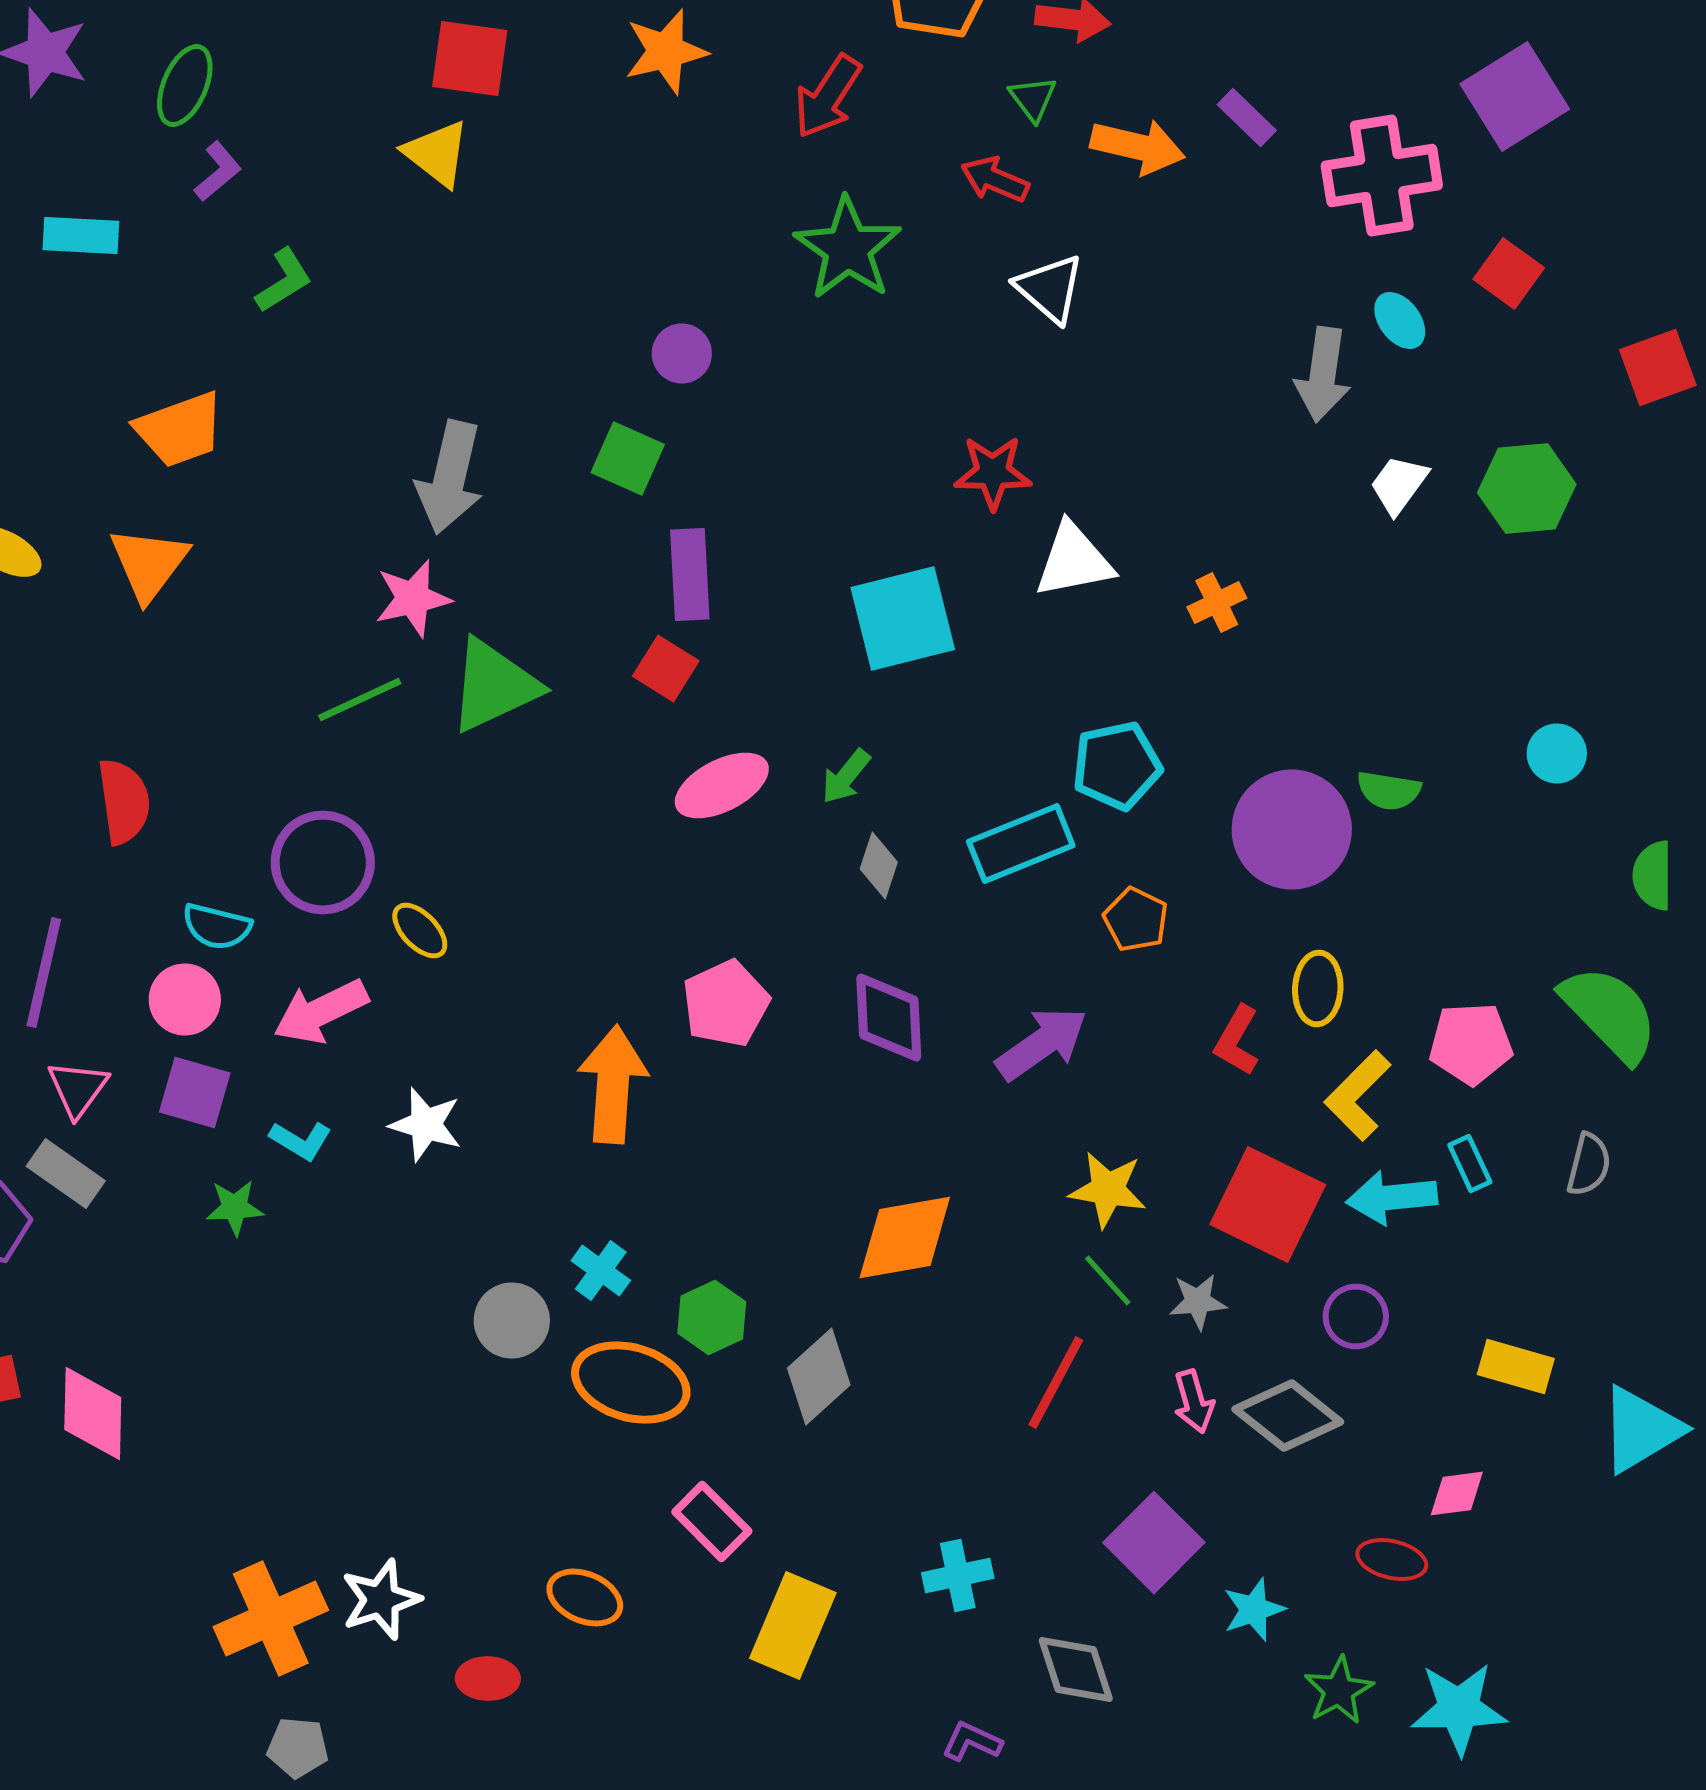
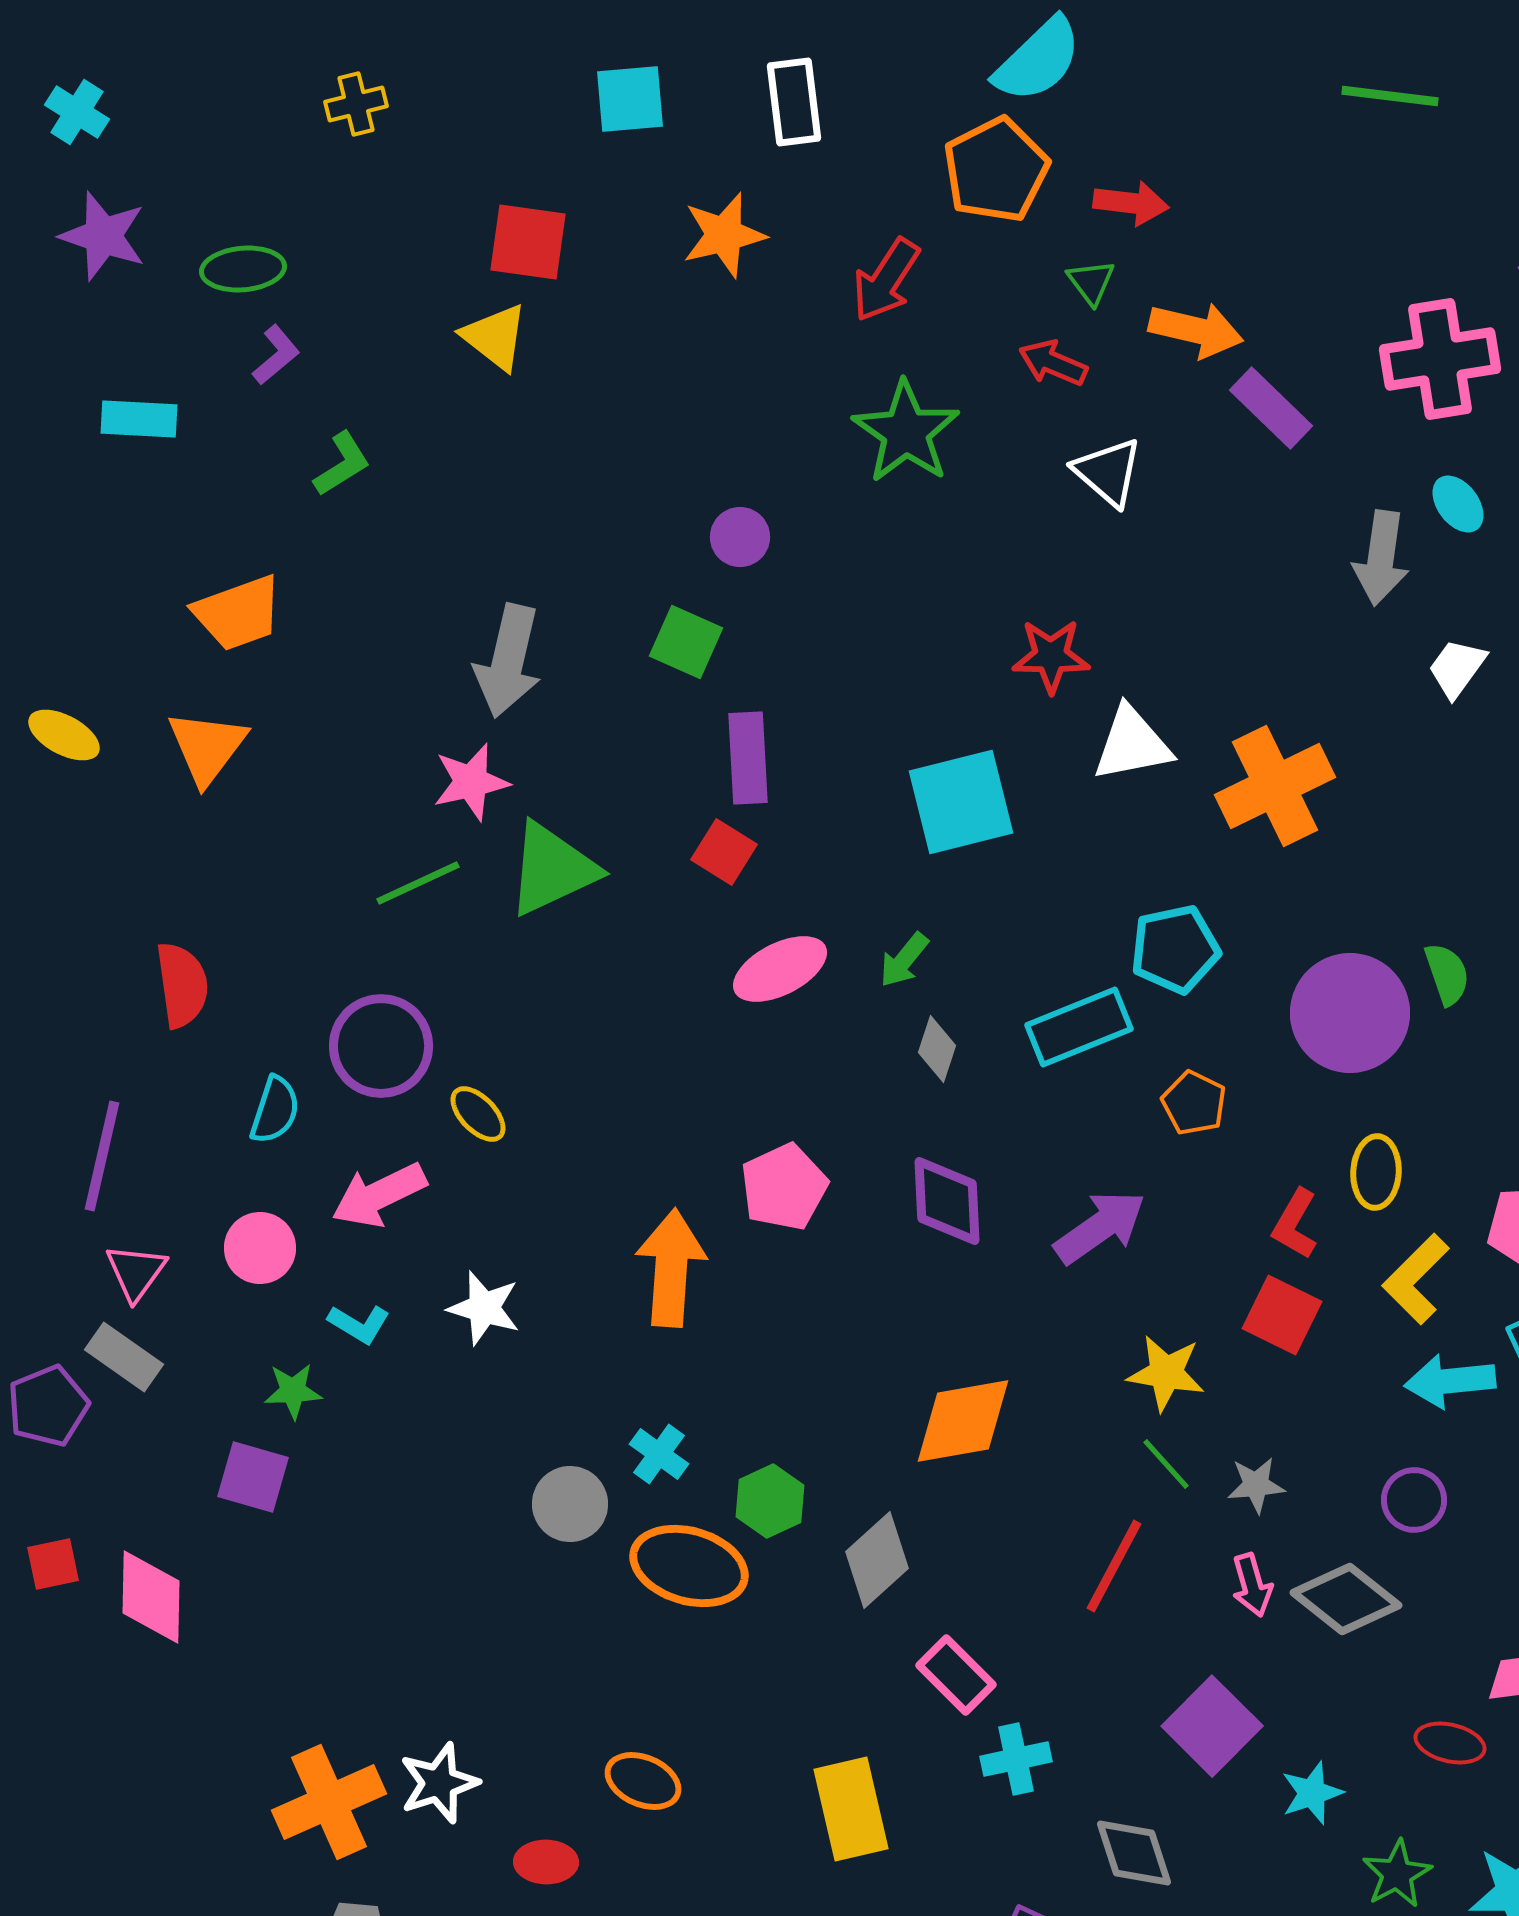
green ellipse: (185, 86) -> (243, 269), turned 62
purple rectangle: (1247, 118) -> (1271, 408), moved, size x1.4
orange cross: (1217, 602) -> (1275, 786), size x2.0
green semicircle: (1389, 790) -> (1447, 974), turned -118
cyan semicircle: (217, 926) -> (275, 1110), turned -86
pink circle: (185, 1000) -> (260, 1248), moved
purple square: (195, 1092) -> (253, 1477), moved
red square: (1268, 1204) -> (1282, 1315), moved, size x0.7
pink rectangle: (712, 1522) -> (956, 1675), moved
yellow rectangle: (793, 1626) -> (851, 1809), turned -36

